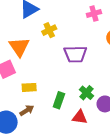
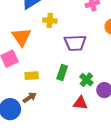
yellow cross: (49, 30) -> (50, 20), turned 32
green rectangle: (59, 100) -> (62, 73), moved

